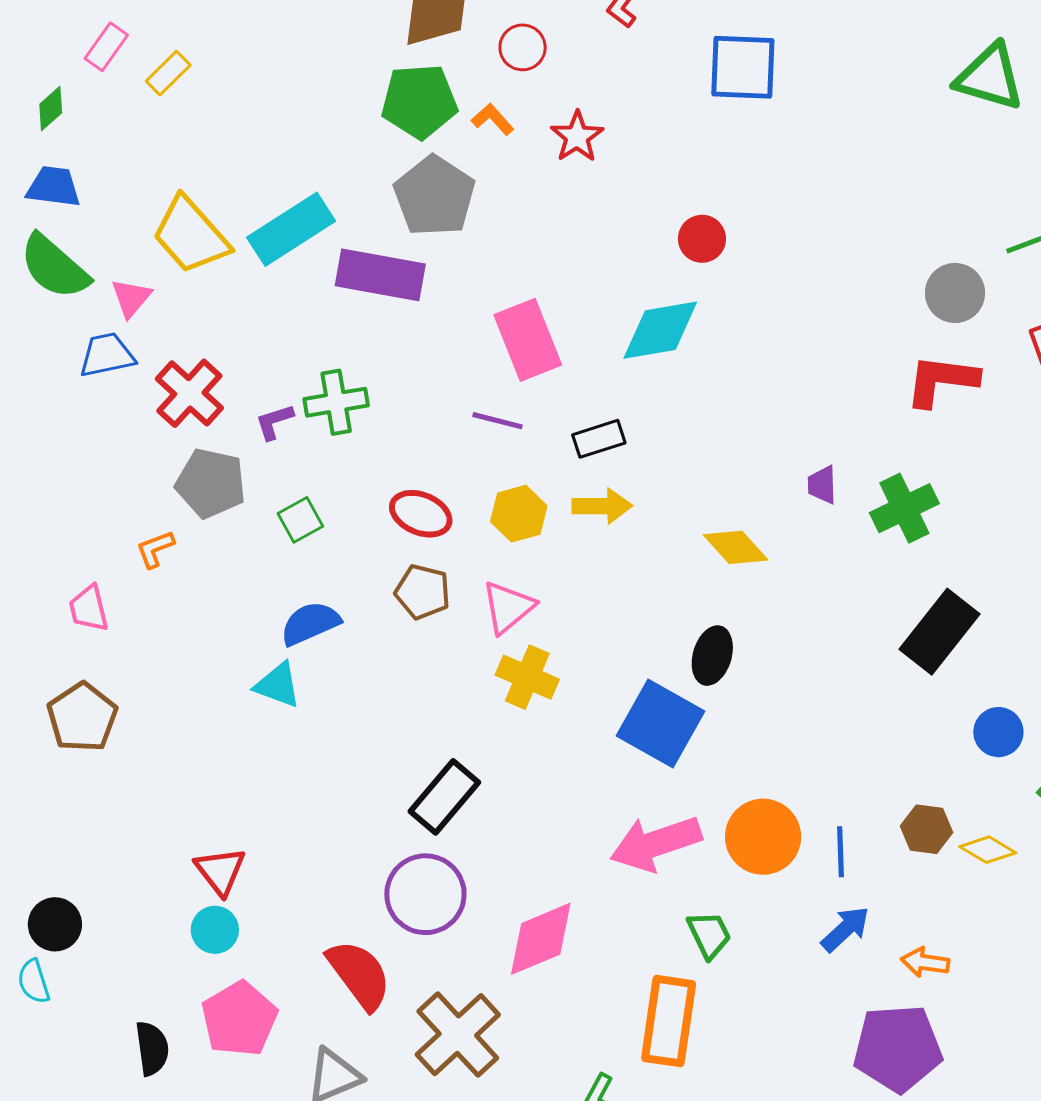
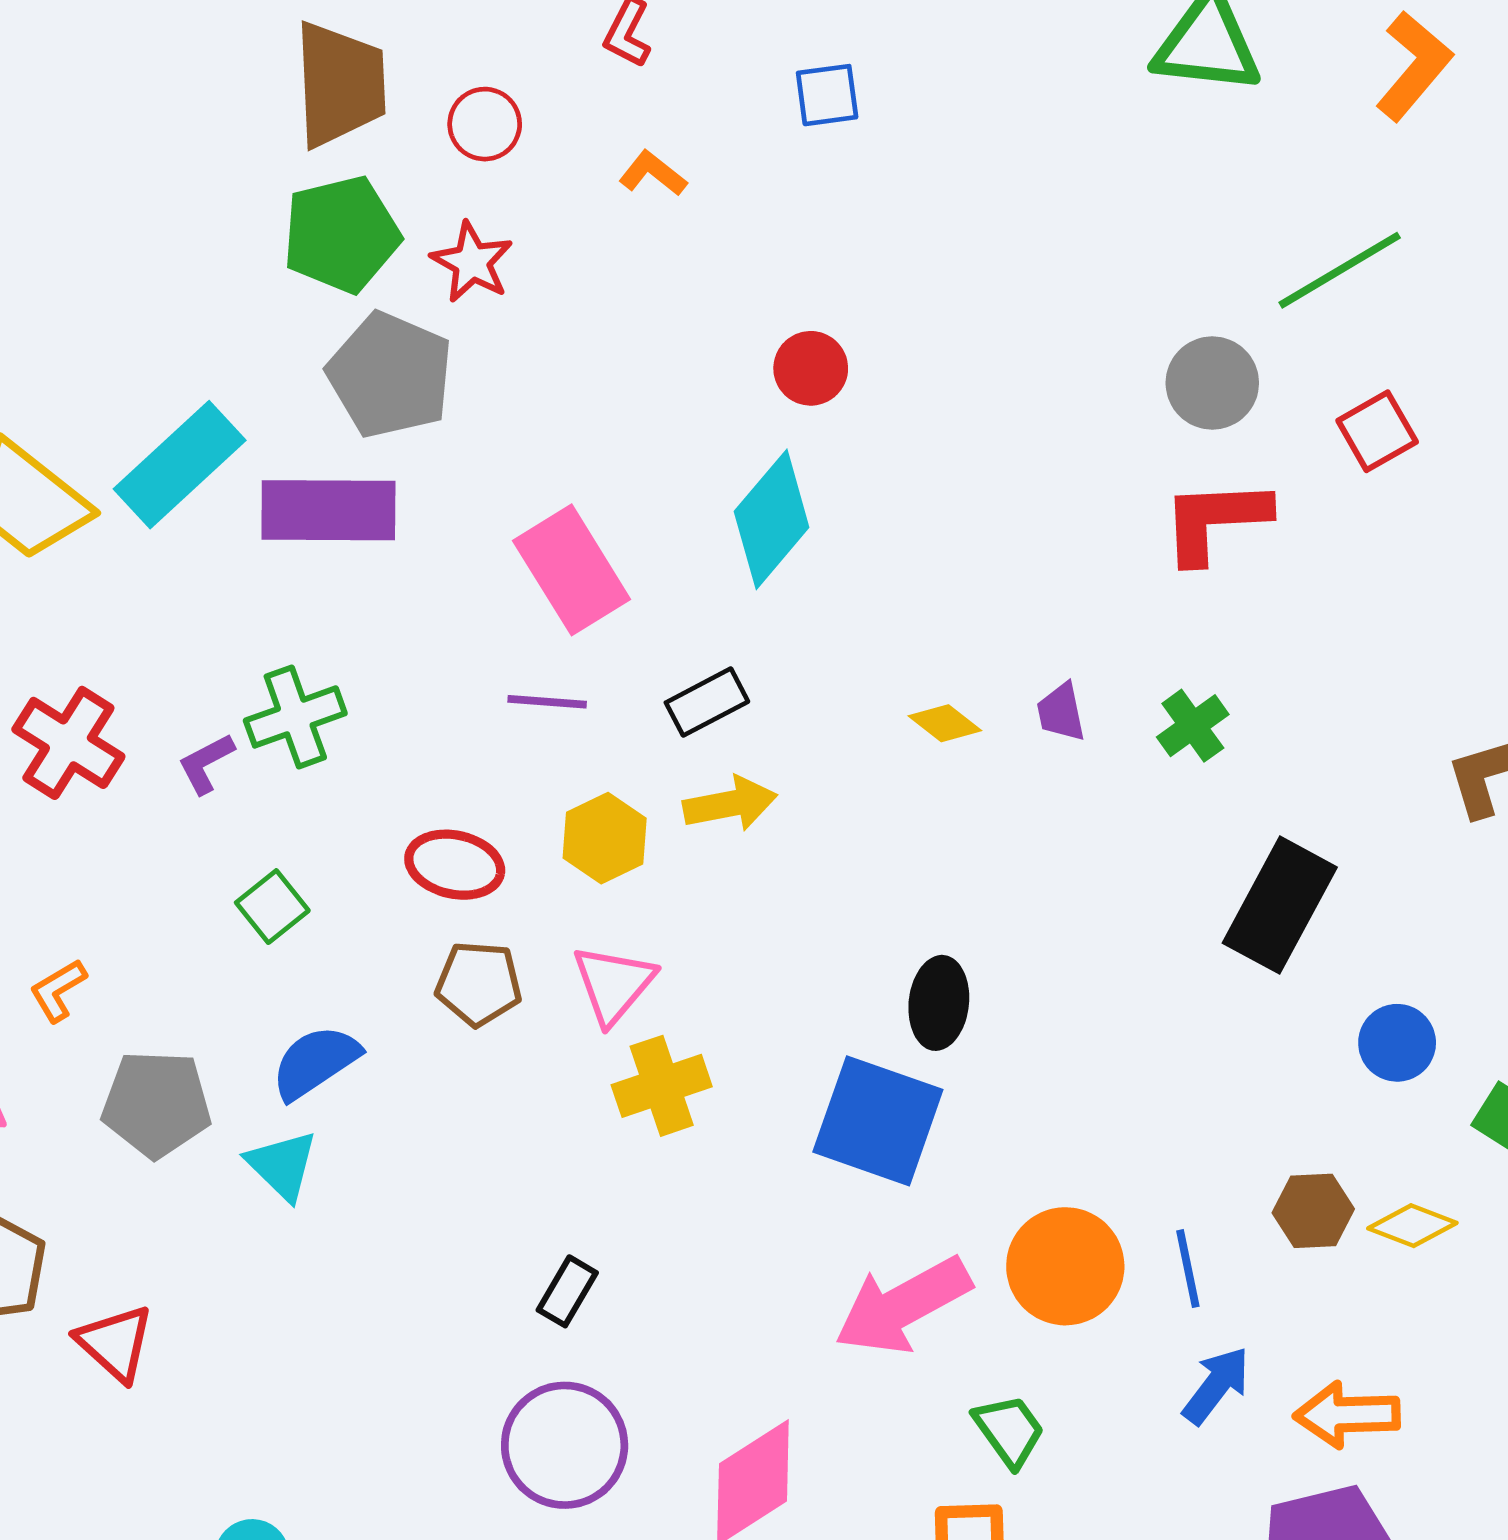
blue square: (743, 67) -> (827, 95), size x0.6
orange L-shape: (493, 119) -> (653, 173), moved
red star: (577, 137) -> (472, 262), moved
cyan diamond: (660, 330) -> (772, 519), turned -30
gray pentagon: (211, 483) -> (156, 1104), moved
green cross: (904, 508) -> (1193, 726), size x0.7
yellow diamond: (736, 547) -> (945, 723), moved, size x0.7
yellow cross: (527, 677) -> (662, 1086), turned -32
cyan triangle: (278, 685) -> (282, 1165), turned 34
black rectangle: (444, 797) -> (567, 1291), size x0.6
red triangle: (220, 871) -> (115, 1343), moved
orange arrow: (925, 962) -> (1347, 1415), size x1.4

